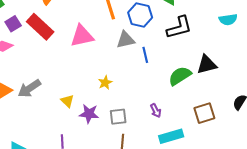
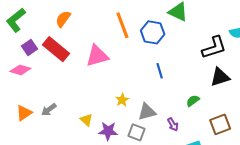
black L-shape: (179, 27) -> (214, 47), moved
gray triangle: (126, 40) -> (147, 112), moved
green semicircle: (180, 76) -> (193, 101), moved, size x0.6
gray arrow: (29, 88) -> (49, 110), size x0.7
gray square: (118, 117) -> (137, 132), turned 30

